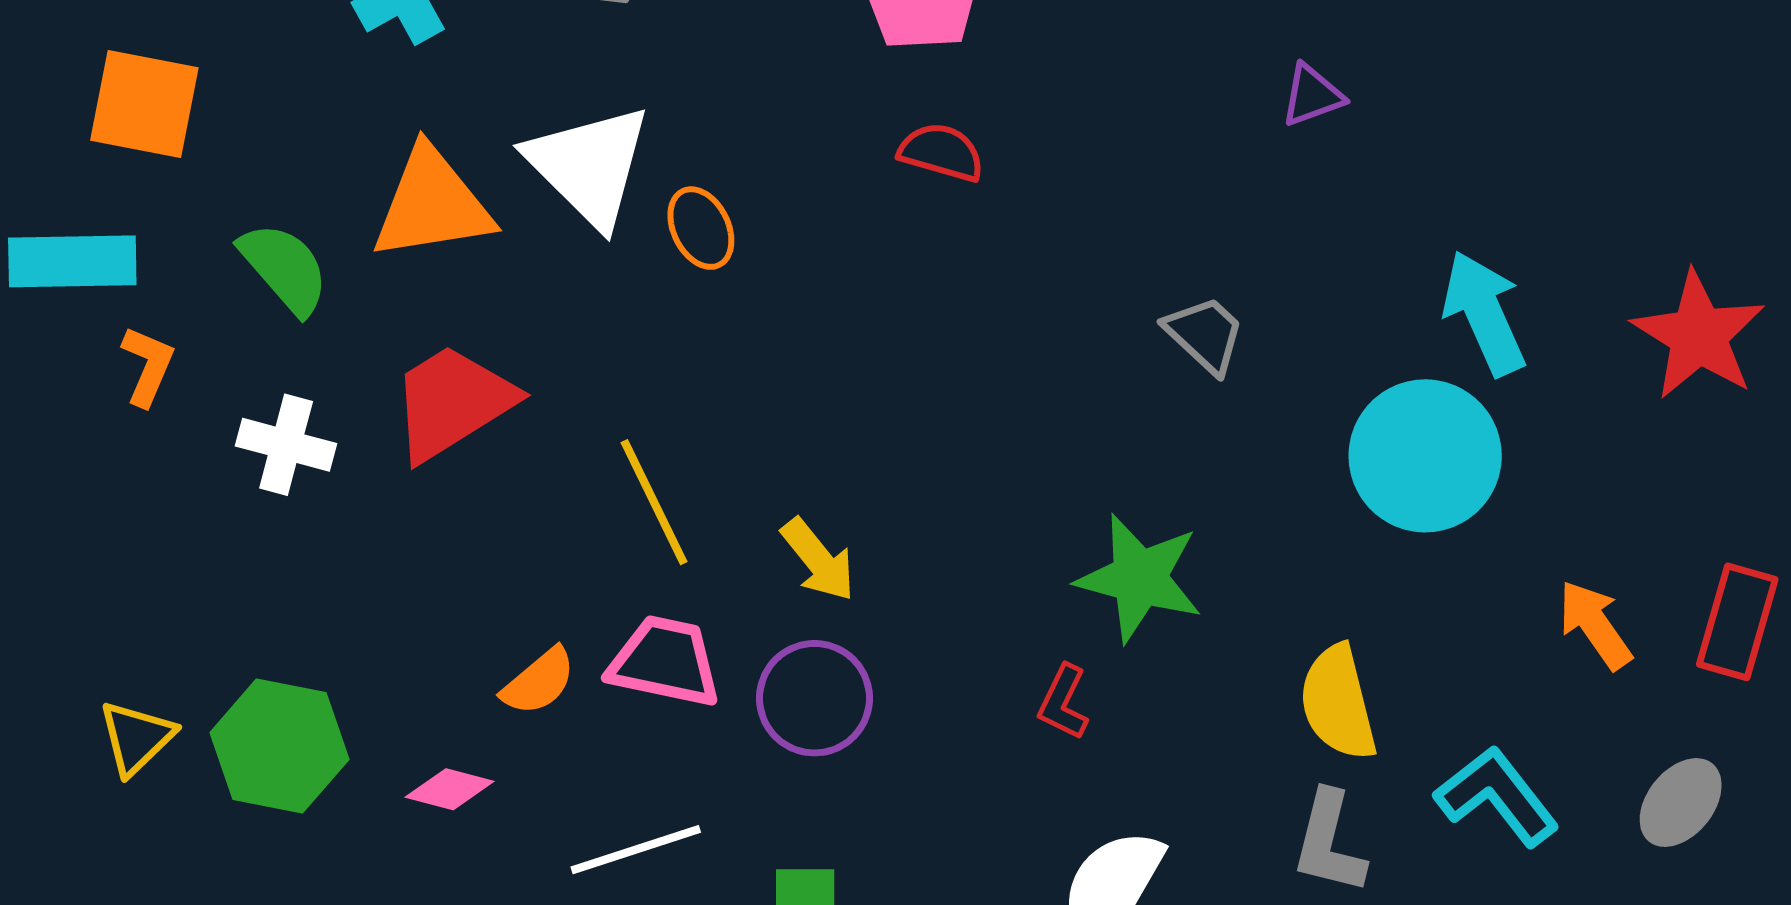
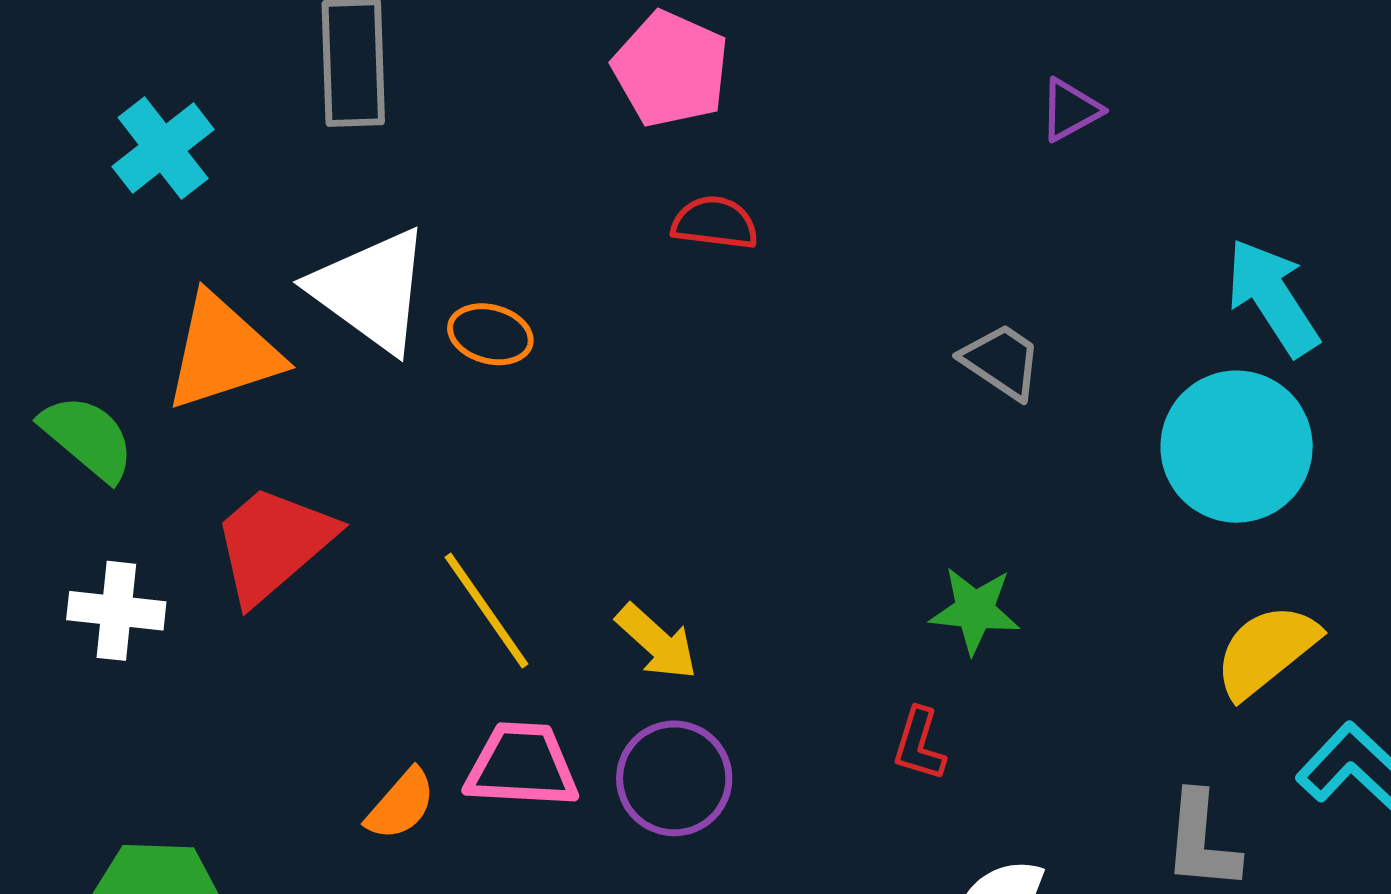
orange ellipse: (701, 228) -> (490, 334), turned -40
green star: (1139, 578) -> (975, 610), size x0.7
yellow semicircle: (1338, 703) -> (1266, 651), moved, turned 74

